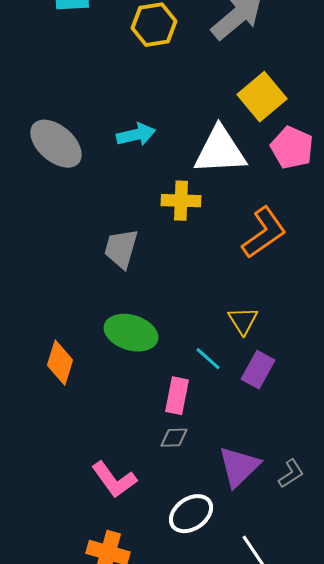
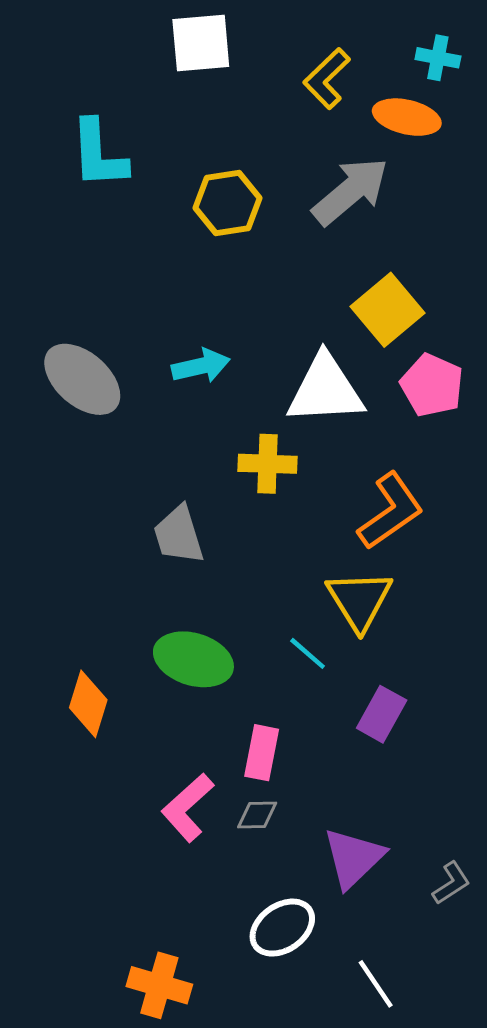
gray trapezoid: (121, 249) -> (179, 535), turned -33
yellow triangle: (243, 321) -> (359, 600), moved, size x1.5
cyan line: (208, 359) -> (308, 653), moved
gray L-shape: (291, 474) -> (451, 883), moved
pink L-shape: (114, 480) -> (187, 808), moved, turned 84

